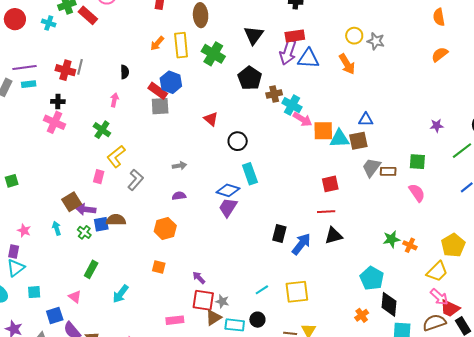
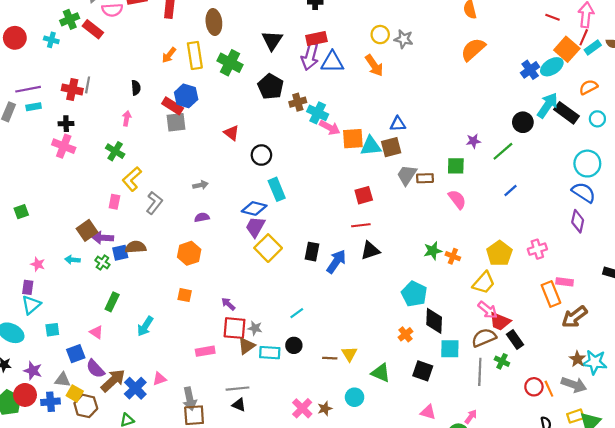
orange semicircle: (440, 54) -> (473, 49), size x1.4
purple star: (437, 126) -> (473, 141), moved
cyan arrow: (57, 228) -> (72, 260), turned -64
yellow square: (297, 292) -> (268, 248), moved, turned -35

